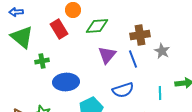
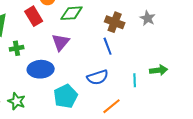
brown cross: (140, 35) -> (115, 22), turned 30
gray star: (162, 51) -> (148, 18), moved
purple triangle: (107, 55) -> (61, 42), moved

